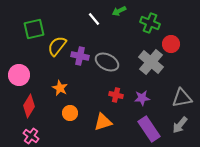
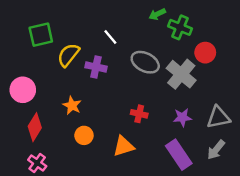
green arrow: (119, 11) -> (157, 14), moved
white line: (94, 19) -> (110, 37), moved
gray ellipse: (107, 62) -> (145, 62), moved
purple star: (142, 98) -> (182, 117), moved

